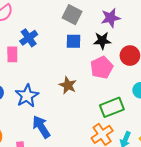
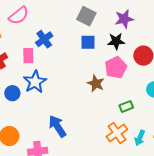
brown star: (68, 85) -> (96, 83), moved
blue star: (27, 96) -> (35, 82), moved
green rectangle: (112, 107) -> (126, 106), size x0.6

